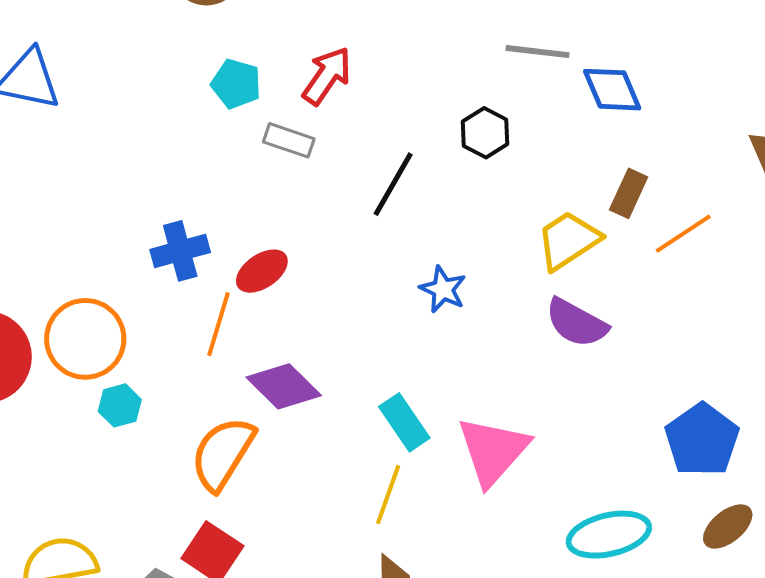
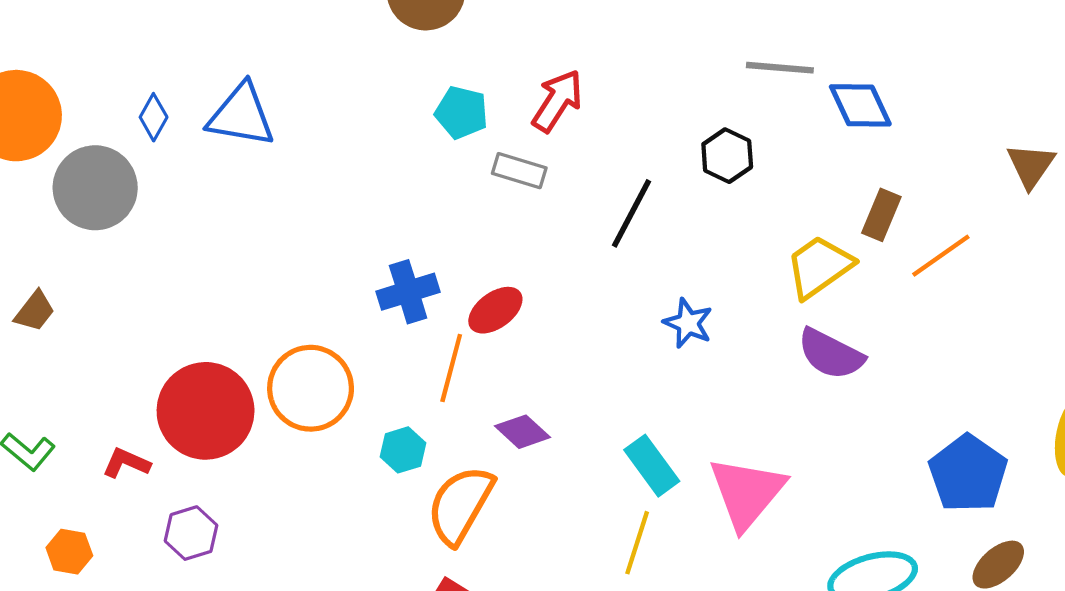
purple diamond: (284, 386) -> (523, 432), size x0.7
cyan hexagon: (120, 405) -> (403, 450), moved

